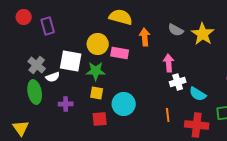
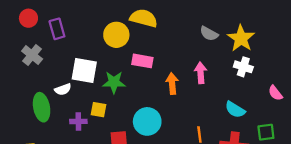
orange arrow: (145, 37) -> (172, 83), moved
yellow circle: (98, 44) -> (116, 35), moved
gray cross: (37, 65) -> (32, 55), moved
white cross: (178, 82) -> (243, 67), moved, turned 35
yellow square: (97, 93) -> (99, 110), moved

